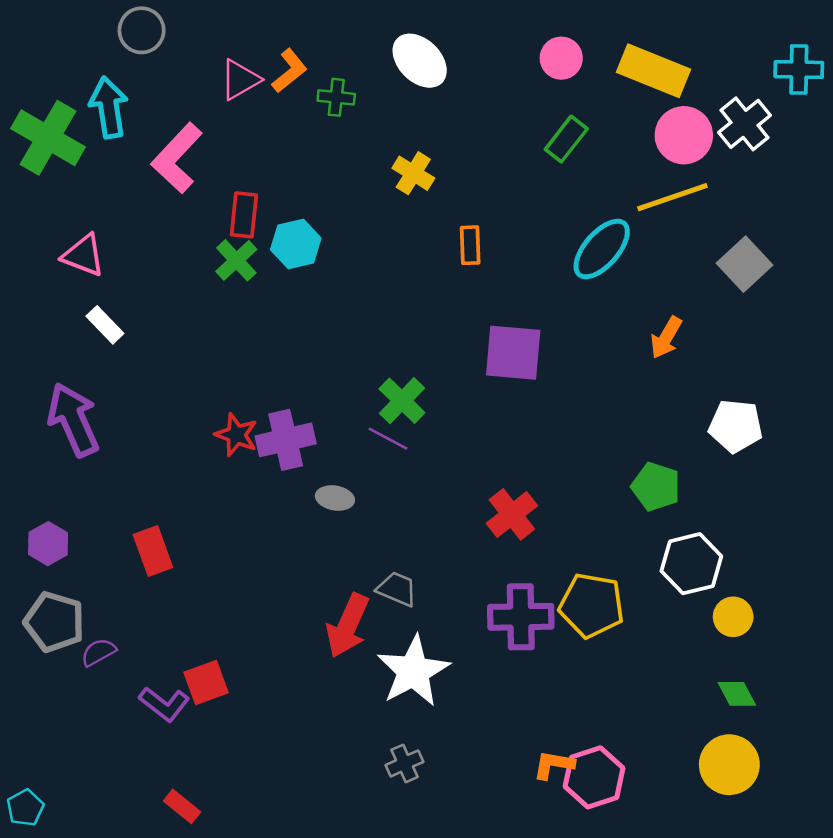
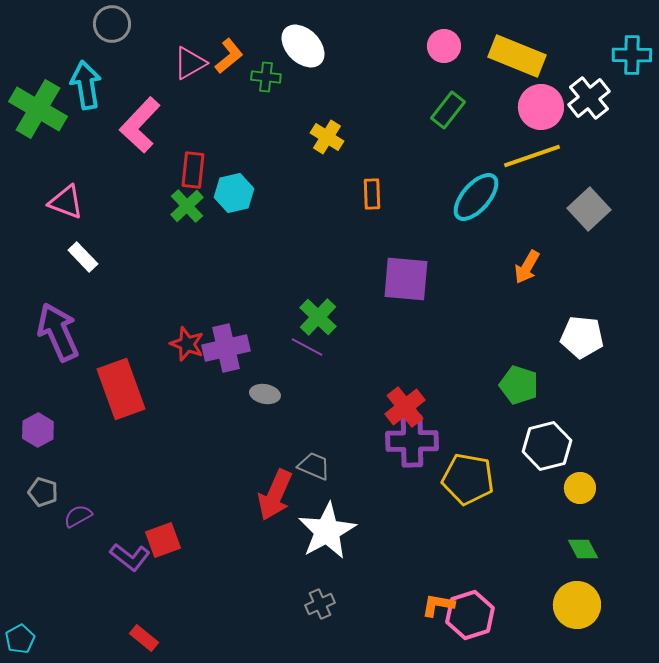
white ellipse: (420, 61) -> (303, 46), moved
red rectangle: (153, 551) -> (121, 389), moved, size x1.5
purple cross: (521, 617) -> (412, 441), moved
gray pentagon: (54, 622) -> (43, 492), size x0.6

